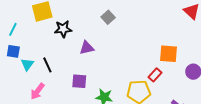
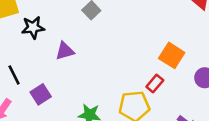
orange square: (169, 54) -> (172, 55), turned 30
purple square: (79, 81) -> (41, 94), moved, turned -35

